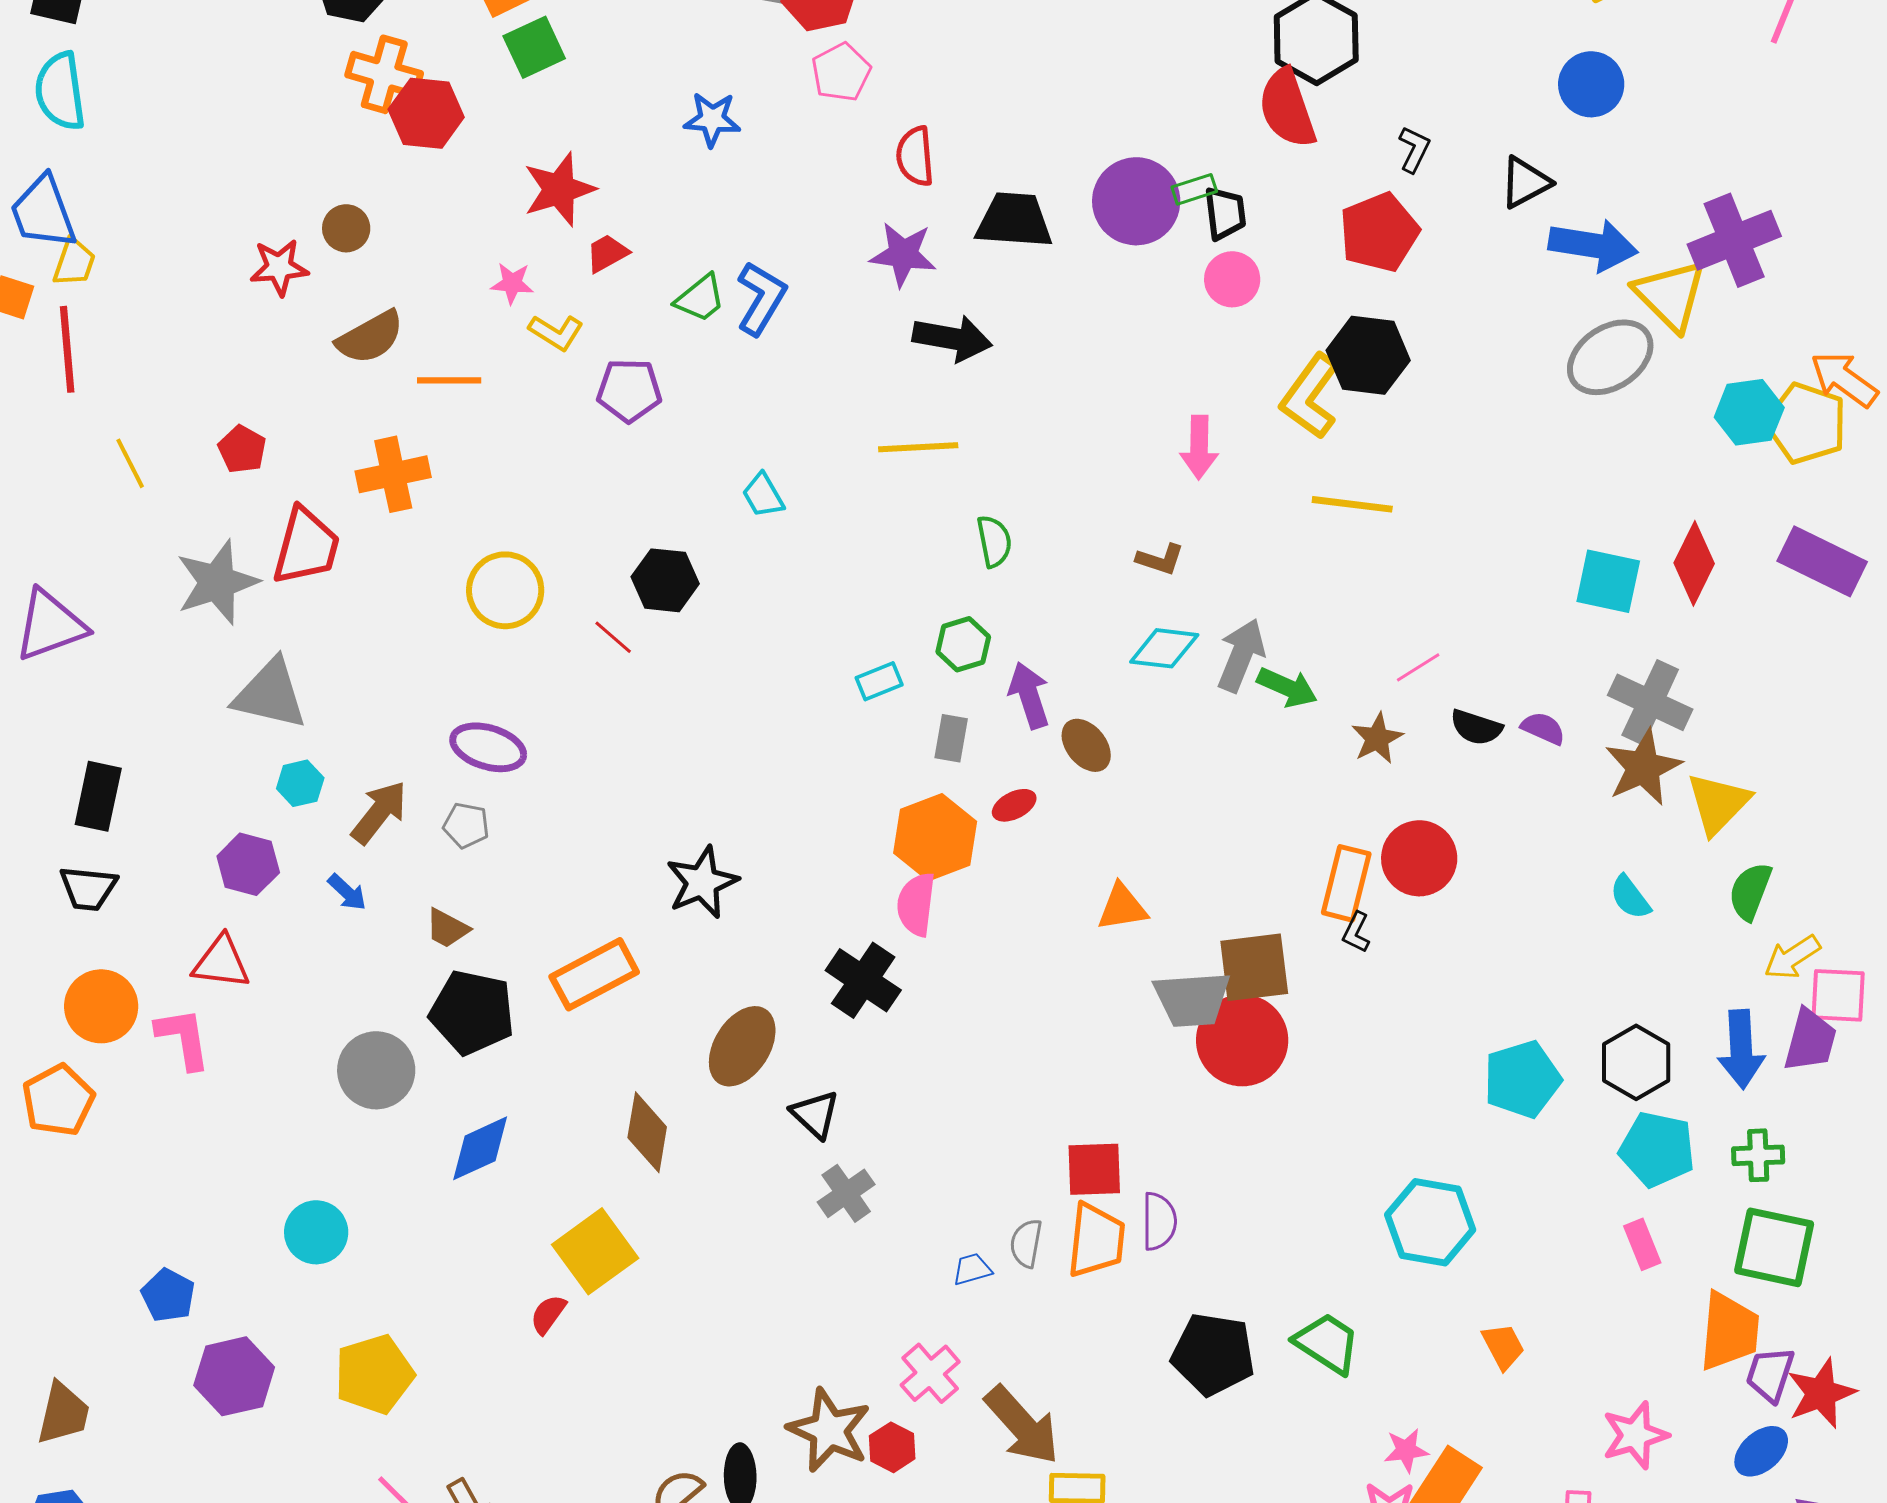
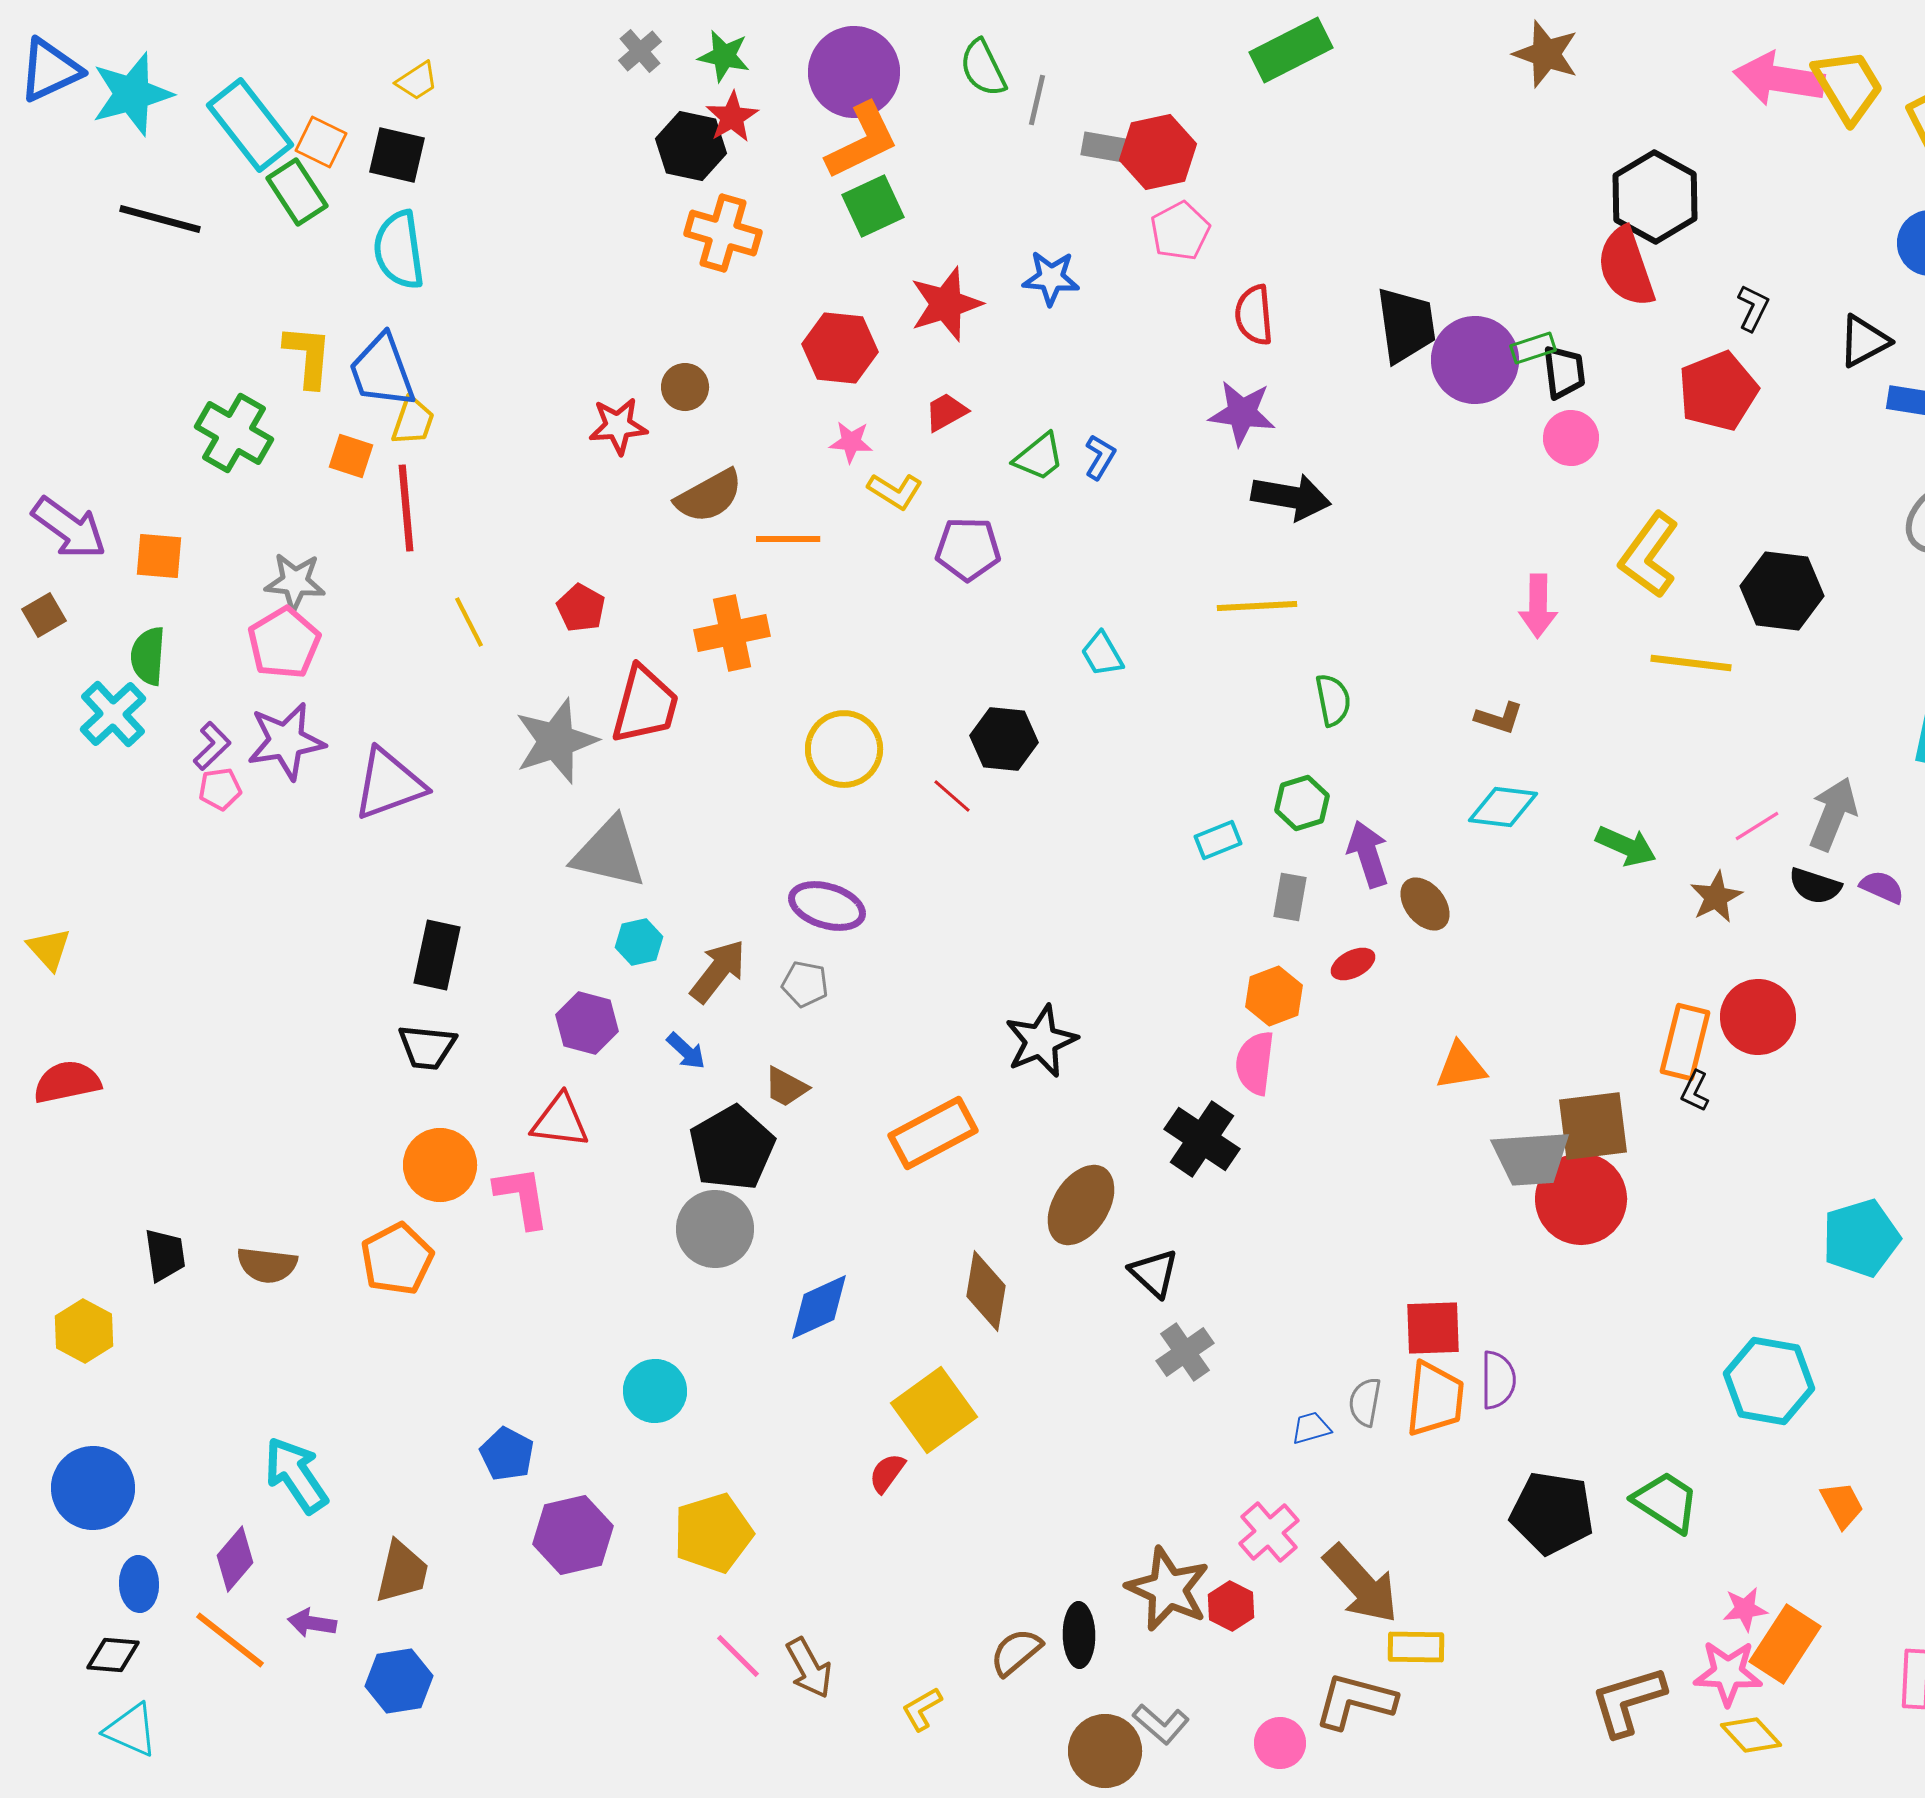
red hexagon: (426, 113) -> (840, 348), moved
red star: (559, 189) -> (946, 304), moved
black trapezoid: (1014, 220) -> (1406, 325), moved, turned 78
blue L-shape: (761, 298) -> (1100, 457), size x0.6
black hexagon: (1368, 355) -> (1782, 591), moved
gray arrow: (1241, 655) -> (1833, 814), moved
orange hexagon: (935, 837) -> (1274, 996), size x0.7
black pentagon: (472, 1012) -> (732, 1148), moved, turned 30

